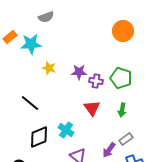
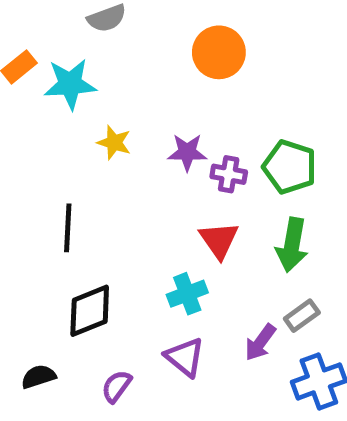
orange circle: (123, 31) -> (219, 52), moved
black line: (30, 103) -> (68, 228), turned 54
green arrow: (122, 110) -> (292, 245), size x1.5
cyan cross: (66, 130) -> (187, 294), moved, turned 35

